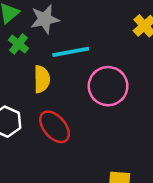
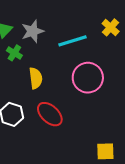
cyan line: (71, 52) -> (73, 41), moved

